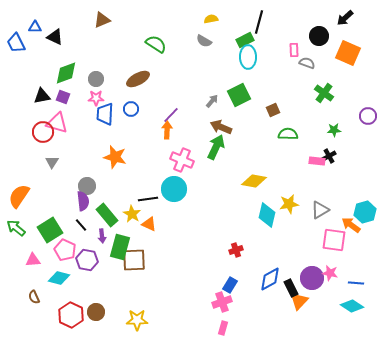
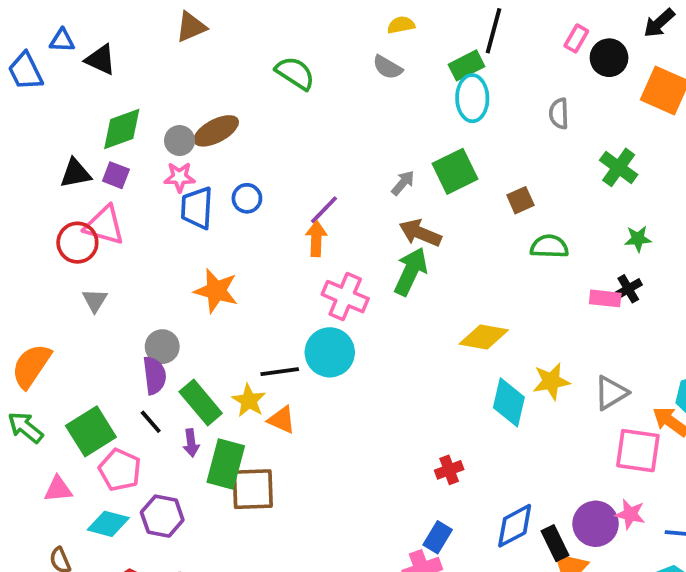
pink rectangle: (294, 50) -> (576, 38), moved, turned 32
gray semicircle: (307, 63) -> (559, 114), moved, turned -112
brown ellipse: (138, 79) -> (216, 131), moved
purple hexagon: (87, 260) -> (162, 516), moved

